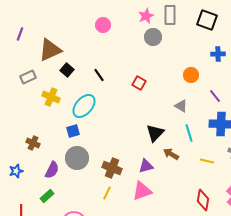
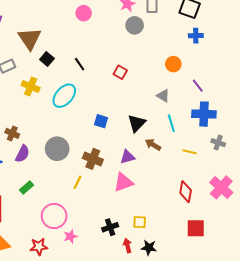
brown triangle: (50, 50) -> (30, 39), turned -40
blue cross: (218, 54) -> (196, 36), moved
blue square: (73, 131) -> (101, 121), moved, turned 32
purple semicircle: (52, 170) -> (22, 154), moved
yellow line: (107, 193) -> (78, 182), moved

